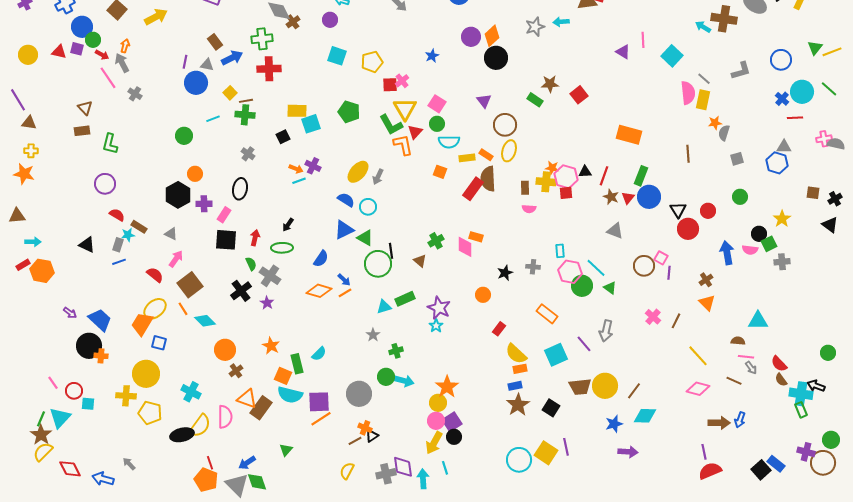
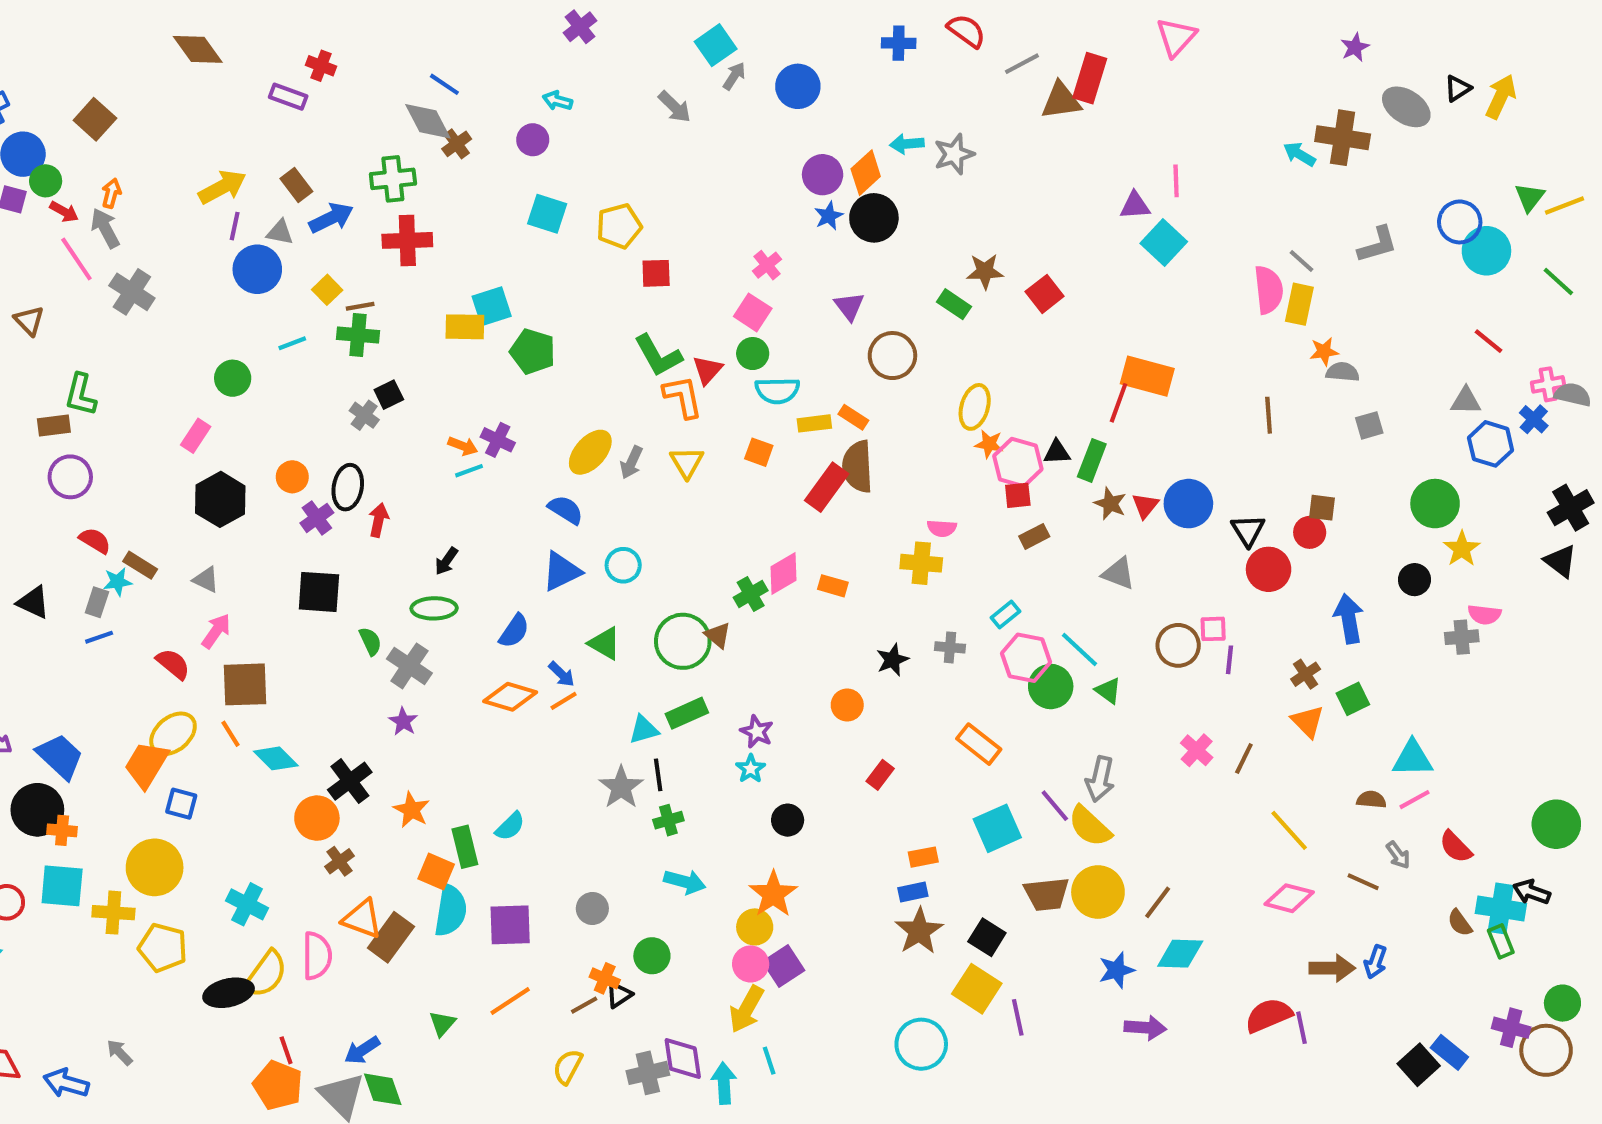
yellow arrow: (156, 17) -> (222, 187), moved
cyan arrow: (561, 22) -> (907, 144), moved
purple triangle: (623, 52) -> (1135, 206), turned -35
blue star: (432, 56) -> (829, 216), moved
cyan square: (672, 56) -> (1164, 243), moved
pink cross: (402, 81) -> (767, 265), moved
cyan circle: (802, 92) -> (1486, 251), moved
gray cross: (135, 94) -> (132, 292), size x1.5
blue cross: (782, 99) -> (1534, 419), moved
yellow triangle: (405, 109) -> (687, 462), moved, size x0.7
green pentagon: (349, 112) -> (533, 351), moved
red line: (795, 118) -> (1488, 341), turned 42
cyan square: (311, 124) -> (492, 306), moved
brown rectangle: (82, 131) -> (54, 425), moved
gray semicircle: (724, 133) -> (1343, 372), turned 77
black square: (283, 137) -> (389, 395), moved
yellow ellipse: (509, 151) -> (975, 407), moved
blue hexagon: (777, 163) -> (1491, 444), moved
orange circle: (195, 174) -> (292, 477), moved
red line: (604, 176) -> (1119, 403), moved
green rectangle: (641, 176) -> (1092, 460), moved
yellow cross: (546, 182) -> (921, 563), moved
brown rectangle: (525, 188) -> (1034, 536), moved, turned 64
brown square: (813, 193) -> (1322, 508), moved
green circle: (740, 197) -> (1435, 504), moved, size x1.5
black cross: (835, 199) -> (1571, 508), size x1.5
purple cross: (204, 204) -> (317, 518), moved, turned -35
cyan circle: (368, 207) -> (623, 565), moved
pink rectangle: (224, 215) -> (196, 436), moved
red arrow: (255, 238) -> (379, 520), moved
green triangle: (365, 238) -> (605, 643), moved
green square: (769, 244) -> (1353, 699), moved
pink diamond: (465, 247) -> (783, 573), moved, turned 60
pink semicircle: (750, 250) -> (1484, 615), moved
black line: (391, 251) -> (658, 775), moved
cyan rectangle: (560, 251) -> (1005, 615), turned 56
pink square: (661, 258) -> (1213, 629), turned -32
green circle: (378, 264) -> (683, 641), moved
brown square: (190, 285) -> (245, 684), turned 35
black cross: (241, 291) -> (350, 781), moved
purple star: (439, 308) -> (757, 732), size x0.7
gray star: (373, 335) -> (621, 787), size x1.5
green circle: (828, 353) -> (1556, 824), size x1.5
yellow semicircle: (516, 354) -> (1090, 826), moved
pink line: (746, 357) -> (1414, 800), moved, turned -35
green circle: (386, 377) -> (652, 956), moved
brown semicircle: (781, 380) -> (1460, 923), moved
gray circle: (359, 394) -> (592, 908), size x0.6
cyan semicircle: (290, 395) -> (451, 911), turned -95
cyan square: (88, 404) -> (62, 886), moved, size x1.6
orange line: (321, 419) -> (510, 1001), moved
black circle: (454, 437) -> (788, 820), moved
yellow square: (546, 453) -> (977, 989), moved
red semicircle: (710, 471) -> (1269, 1015), moved

